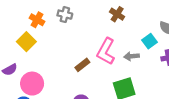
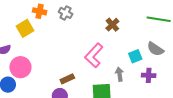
orange cross: (37, 20) -> (40, 11), turned -32
gray arrow: (132, 56) -> (119, 74), moved, turned 72
brown rectangle: (82, 65) -> (67, 79), moved

